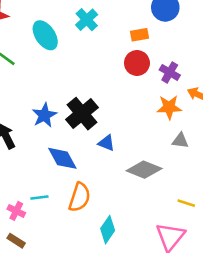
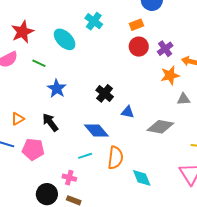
purple cross: (170, 72) -> (165, 49), turned 35
black cross: (82, 114) -> (105, 93), size x0.7
blue star: (44, 115) -> (57, 88), moved
cyan line: (39, 198) -> (85, 156), moved
cyan diamond: (108, 230) -> (142, 178), turned -45

